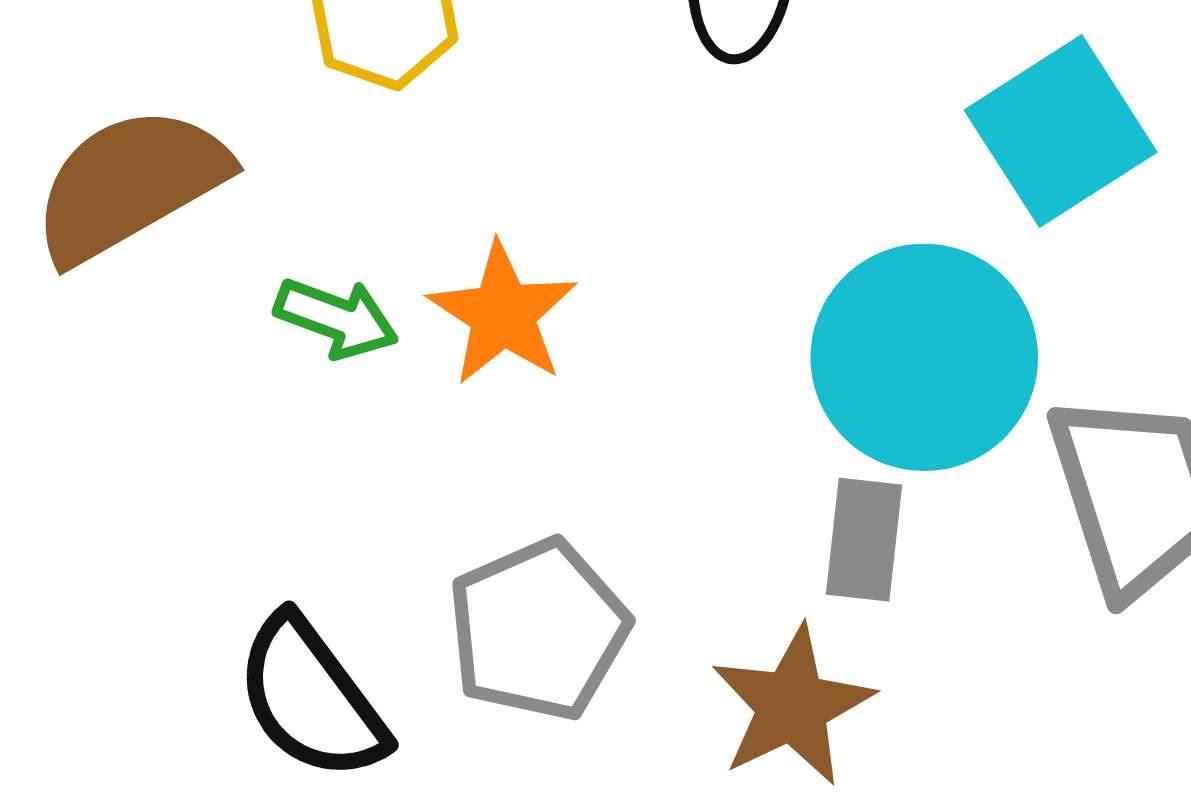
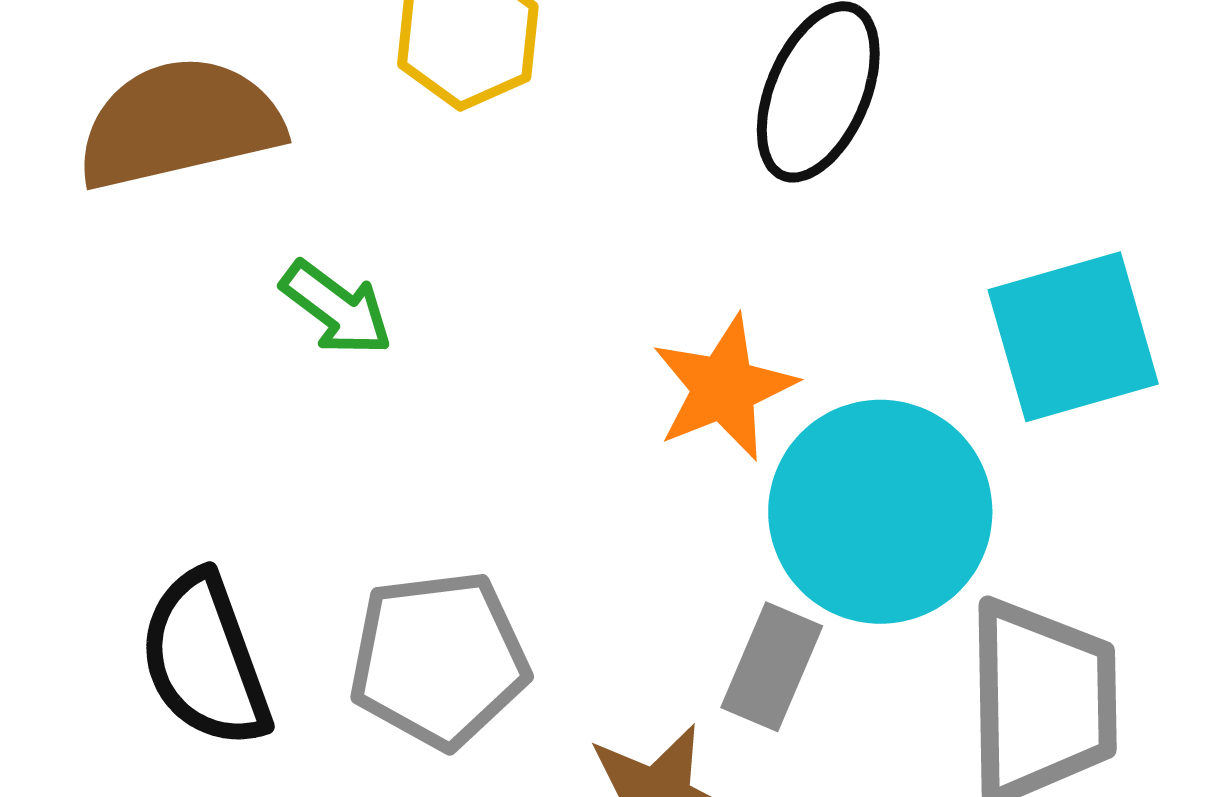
orange star: (503, 314) -> (724, 388), moved

